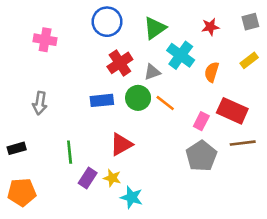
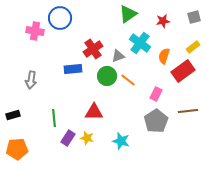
blue circle: (107, 22) -> (60, 18), moved
green triangle: (155, 28) -> (128, 14), moved
blue rectangle: (102, 100) -> (73, 69), moved
red rectangle: (232, 111) -> (183, 71), moved, turned -60
red triangle: (121, 144) -> (94, 112), turned 30
cyan star: (132, 197) -> (121, 141), moved

